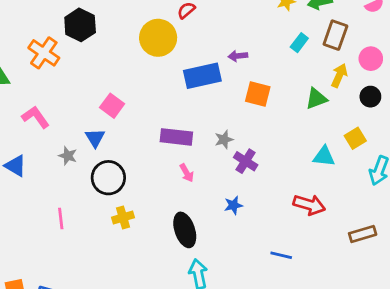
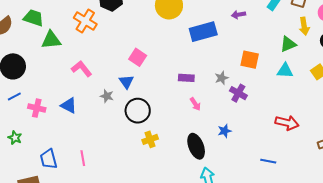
purple arrow: (238, 56) -> (238, 15), moved
yellow arrow: (339, 75) -> (304, 26), turned 150
orange square: (258, 94) -> (250, 60), moved
purple rectangle: (176, 137) -> (186, 78), size x0.7
cyan triangle: (324, 156) -> (285, 71), moved
blue star: (233, 205) -> (225, 131), moved
pink line: (61, 219) -> (83, 158), moved

